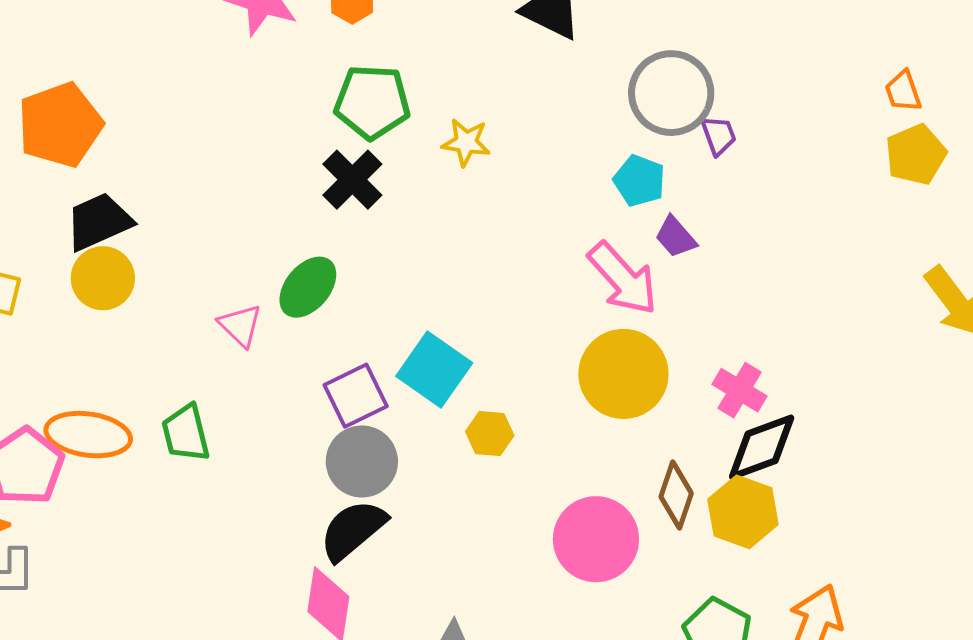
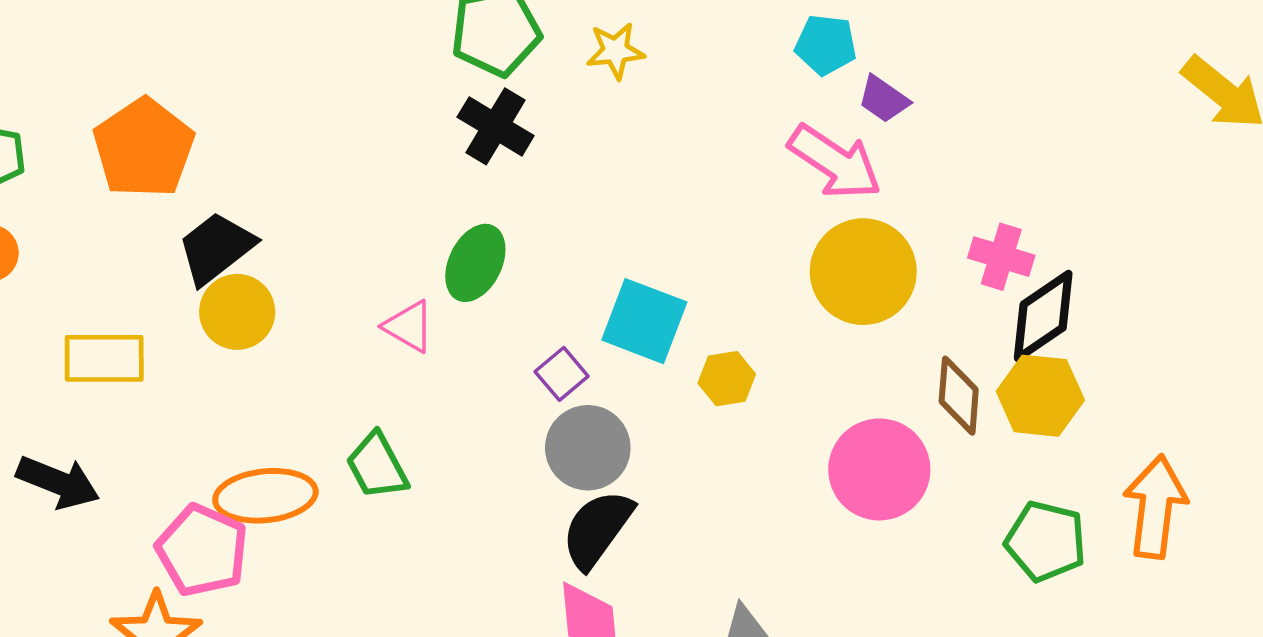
purple square: (356, 396) -> (562, 374), size x0.7

